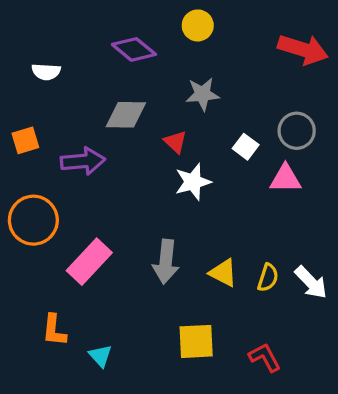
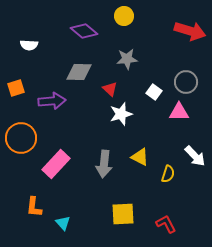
yellow triangle: (223, 273) -> (140, 157), moved
white arrow: (311, 282) -> (195, 156), moved

